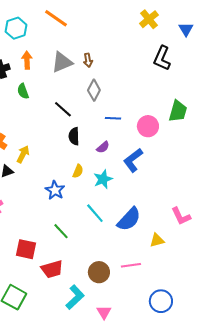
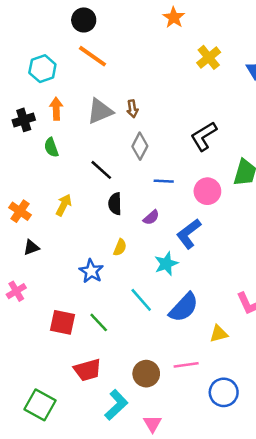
black L-shape: (162, 58) -> (204, 136), moved, turned 35
yellow arrow: (23, 154) -> (64, 205), moved
cyan star: (103, 179) -> (166, 264), moved
red square: (26, 249) -> (62, 322), moved
blue circle: (161, 301) -> (224, 392), moved

